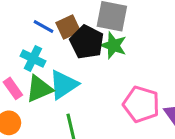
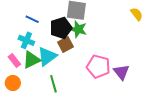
brown square: (68, 27) -> (65, 44), moved
black pentagon: (87, 42) -> (61, 28), turned 30

